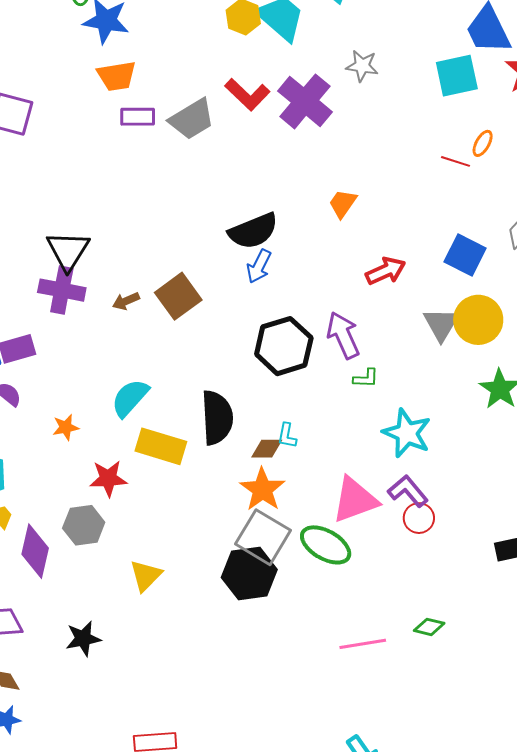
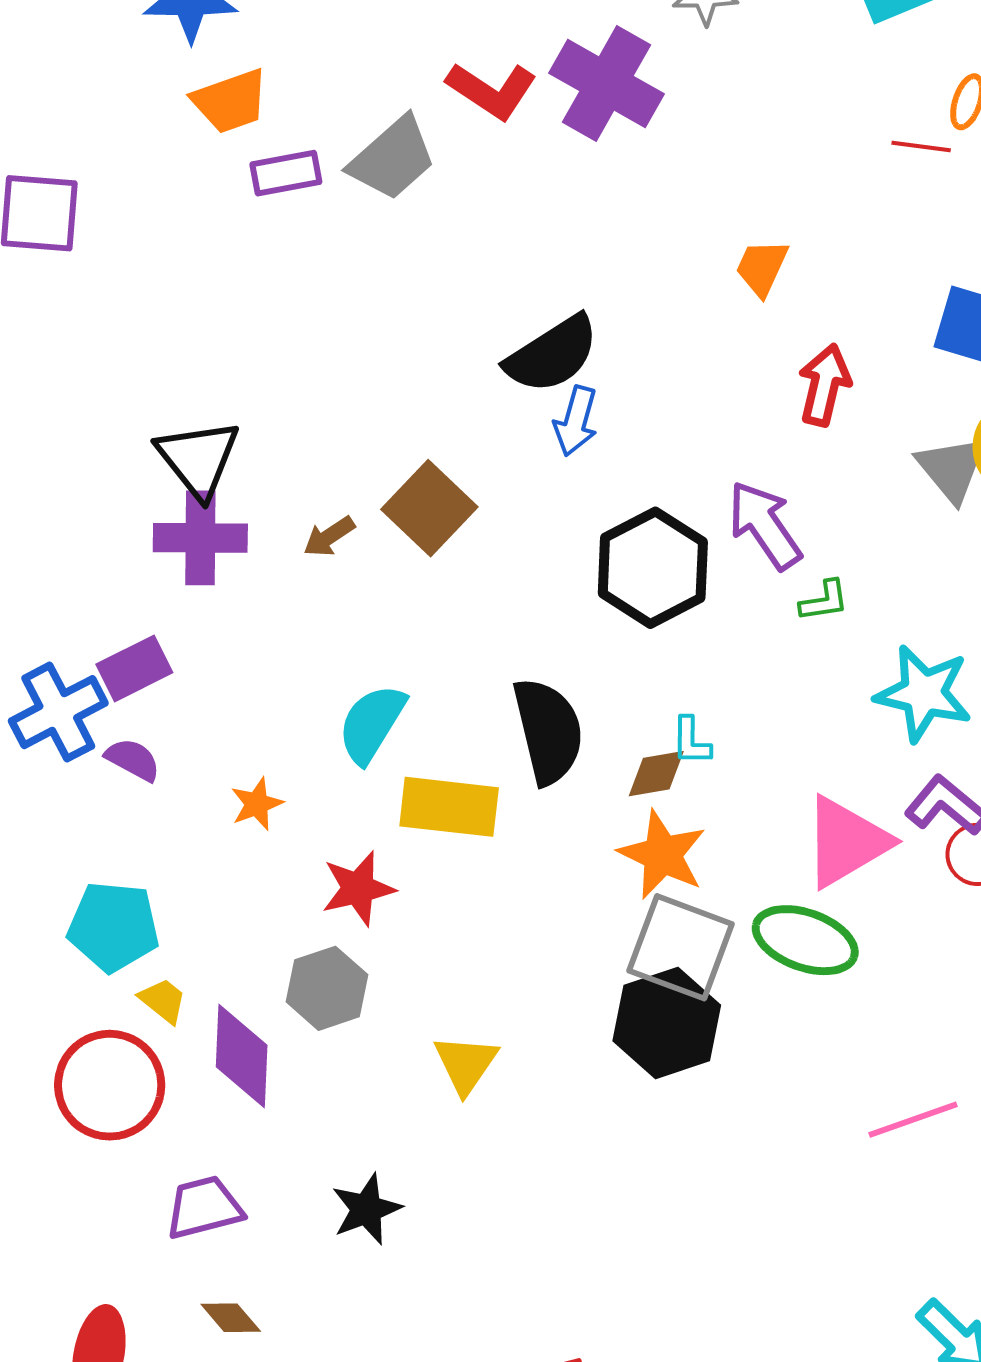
orange trapezoid: (343, 203) -> (762, 268), moved
red arrow: (386, 271) -> (824, 385), turned -42

